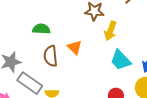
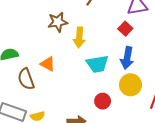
cyan trapezoid: (121, 60) -> (97, 64), turned -40

